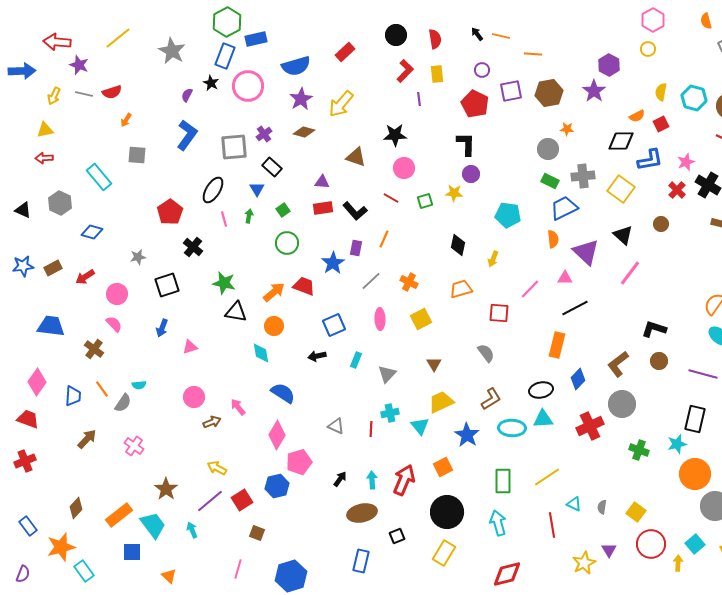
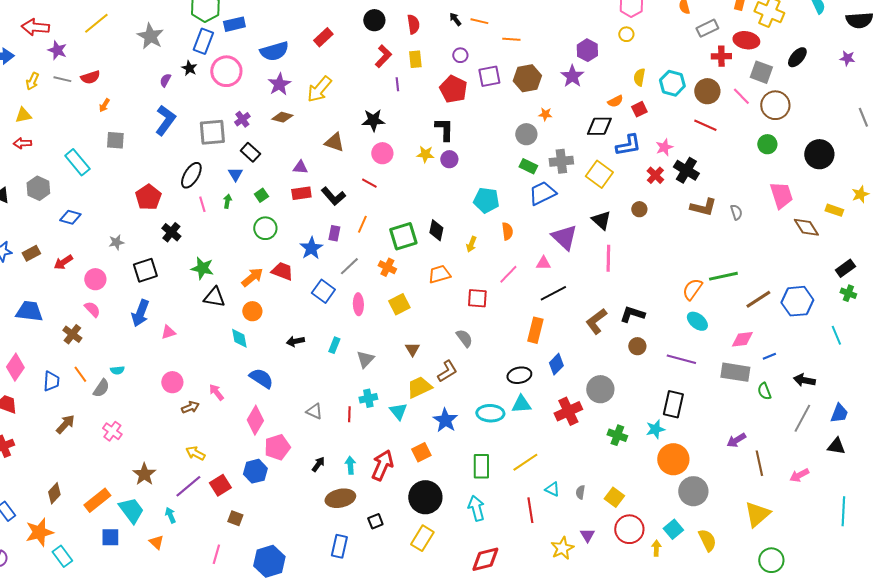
yellow star: (454, 193) -> (425, 154), moved
green square: (425, 201) -> (403, 236), moved, size x1.8
orange semicircle: (553, 239) -> (507, 231), moved
pink line: (630, 273) -> (608, 258), turned -36
blue square: (334, 325) -> (323, 291), moved, turned -30
blue arrow: (162, 328) -> (140, 313), size x1.5
brown L-shape: (618, 364) -> (596, 321), moved
brown L-shape: (491, 399) -> (447, 371), moved
orange triangle: (169, 576) -> (156, 542), moved

